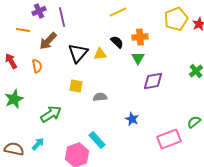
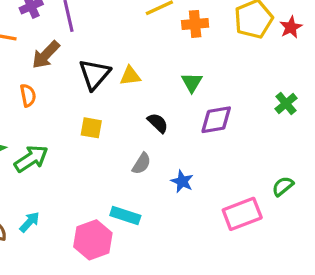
orange cross: (140, 37) -> (195, 24), moved
black semicircle: (117, 42) -> (158, 123), moved
gray semicircle: (100, 97) -> (142, 164), moved, turned 128
green arrow: (51, 114) -> (31, 159), moved
cyan rectangle: (97, 140) -> (125, 215), turned -30

